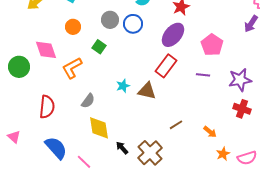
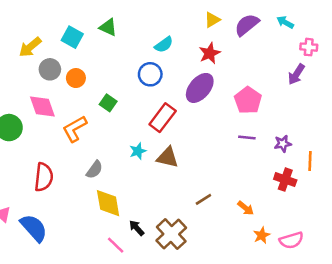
gray circle: (110, 20) -> (50, 69), moved
red rectangle: (166, 66) -> (163, 118), moved
purple line: (203, 75) -> (247, 137), moved
purple star: (240, 80) -> (283, 144), size x0.6
blue semicircle: (56, 148) -> (34, 228), moved
pink line: (84, 162) -> (116, 245), moved

